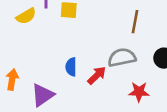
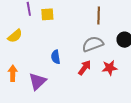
yellow semicircle: (26, 16) -> (15, 36), moved
red arrow: (97, 75) -> (85, 68), moved

